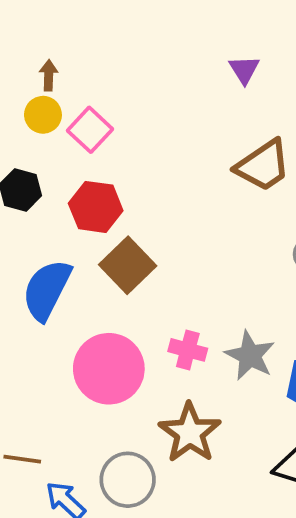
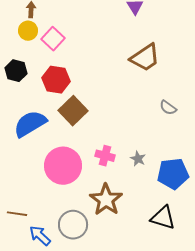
blue semicircle: (47, 290) -> (30, 124), turned 32
gray star: (250, 356) -> (138, 159), size x0.6

